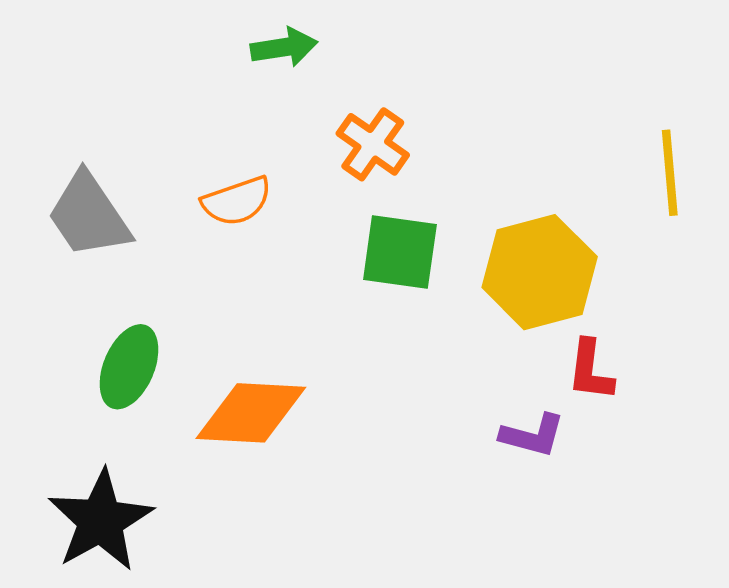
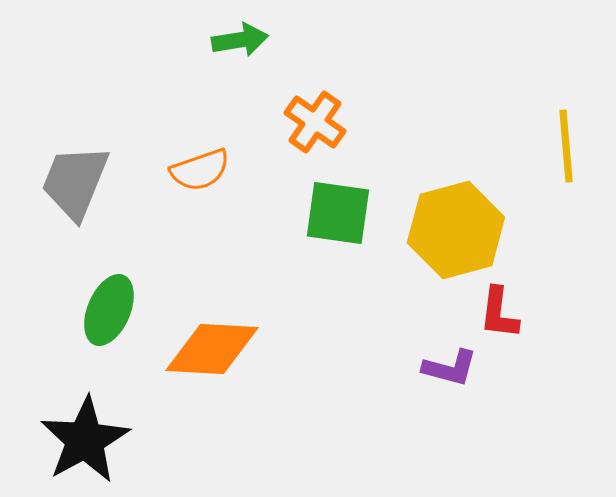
gray trapezoid: (89, 215) -> (75, 182), turned 56

